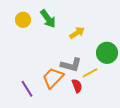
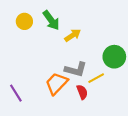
yellow arrow: (77, 33) -> (73, 35), moved
purple line: (27, 89) -> (16, 93), moved

